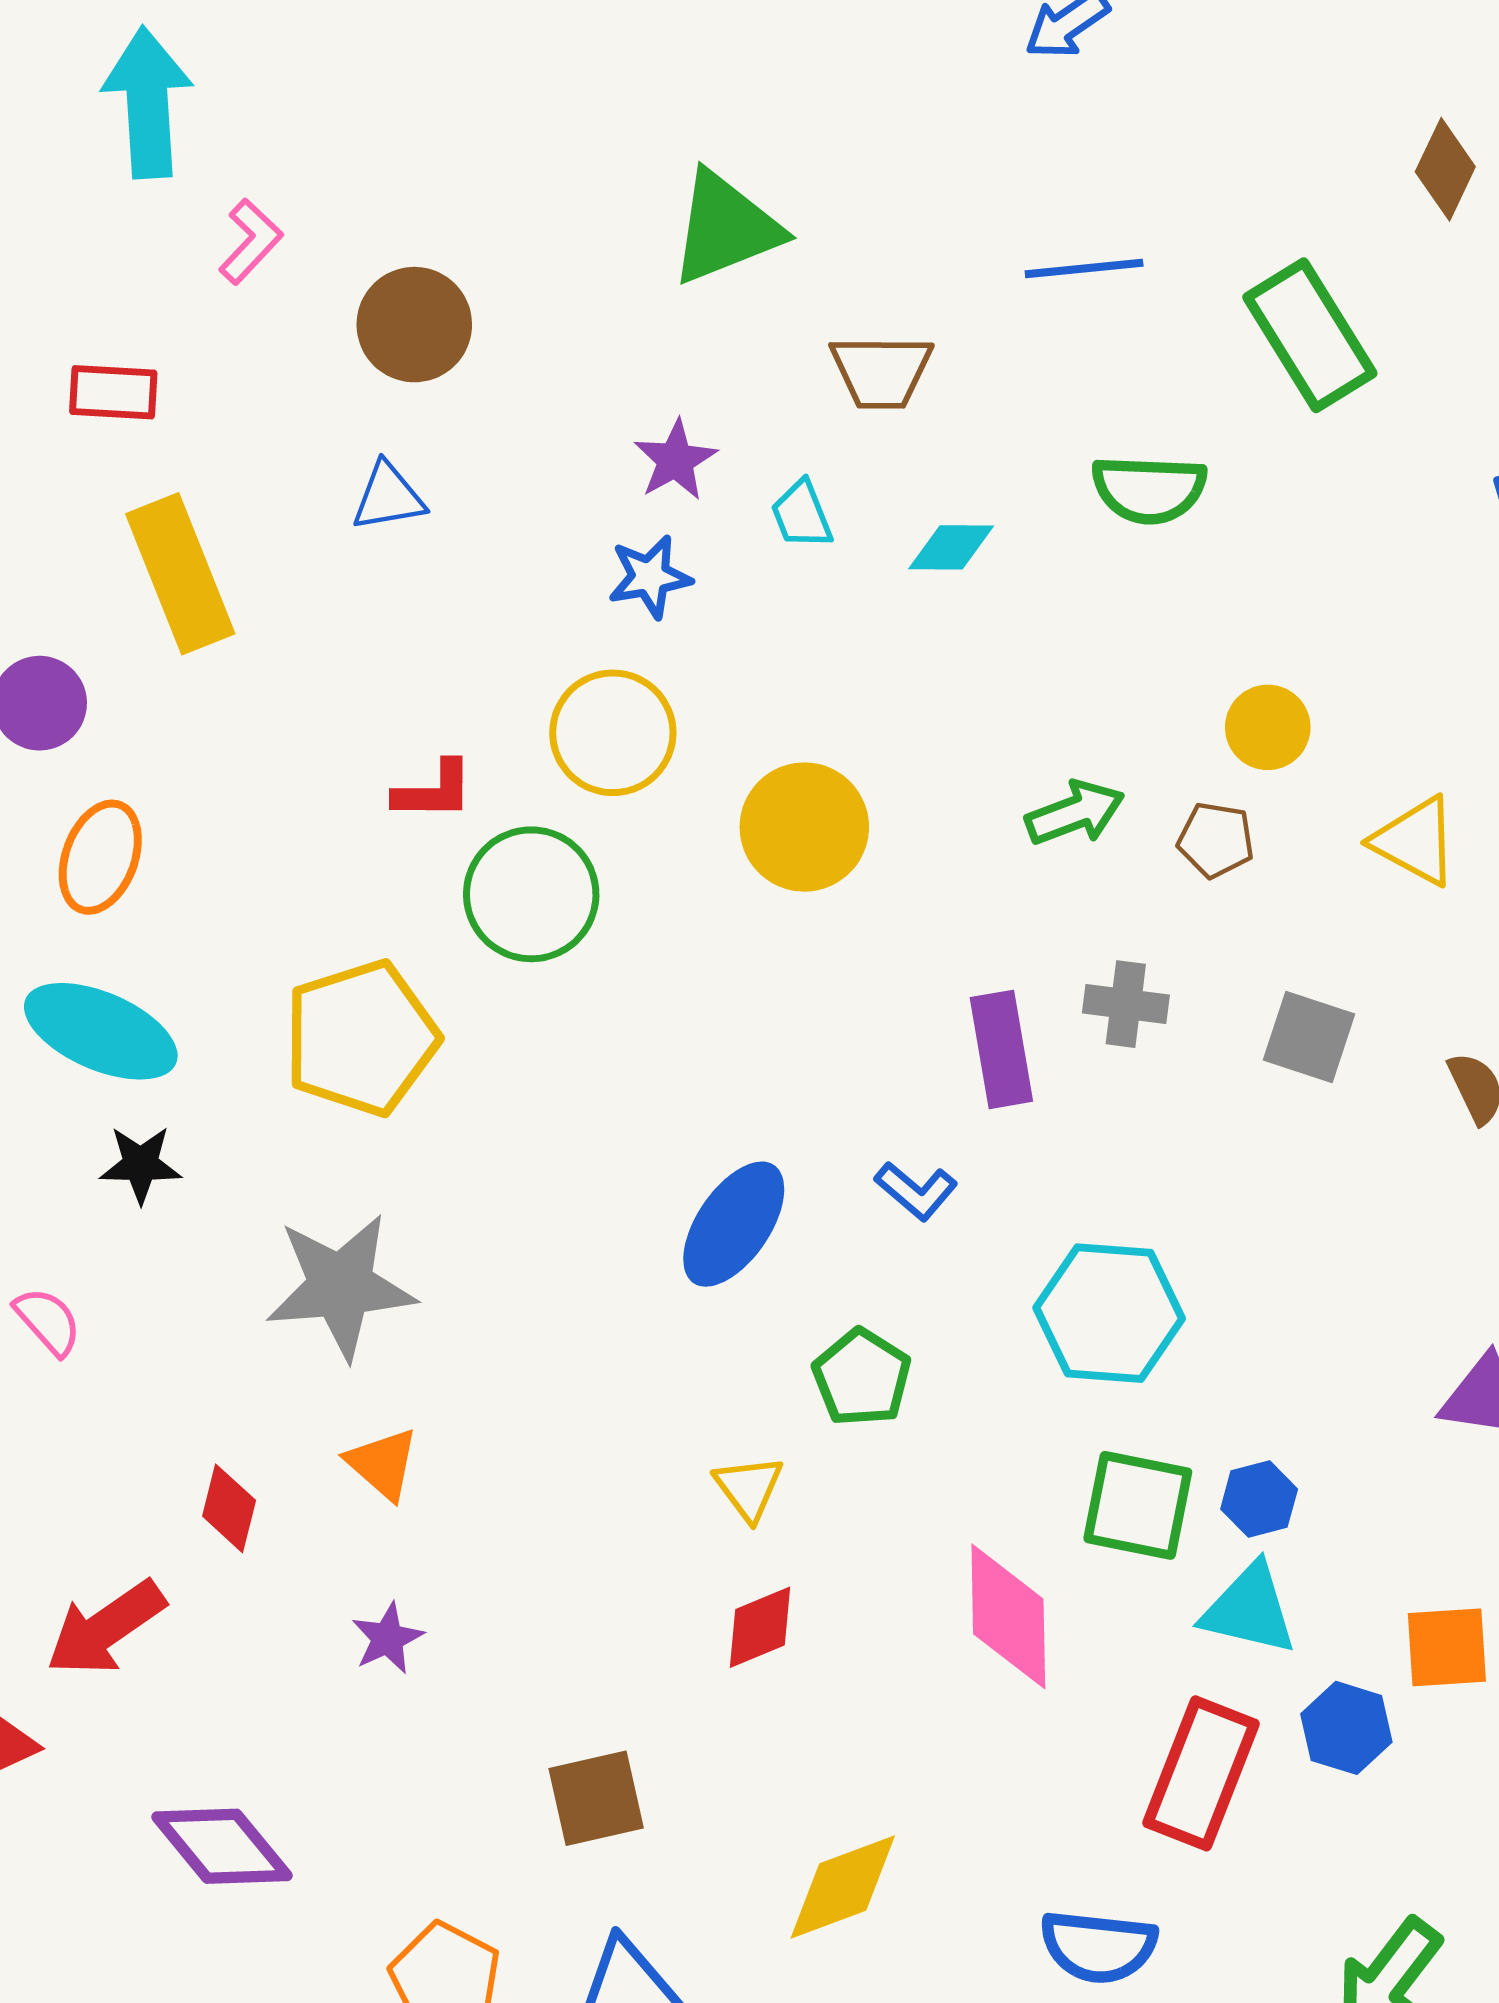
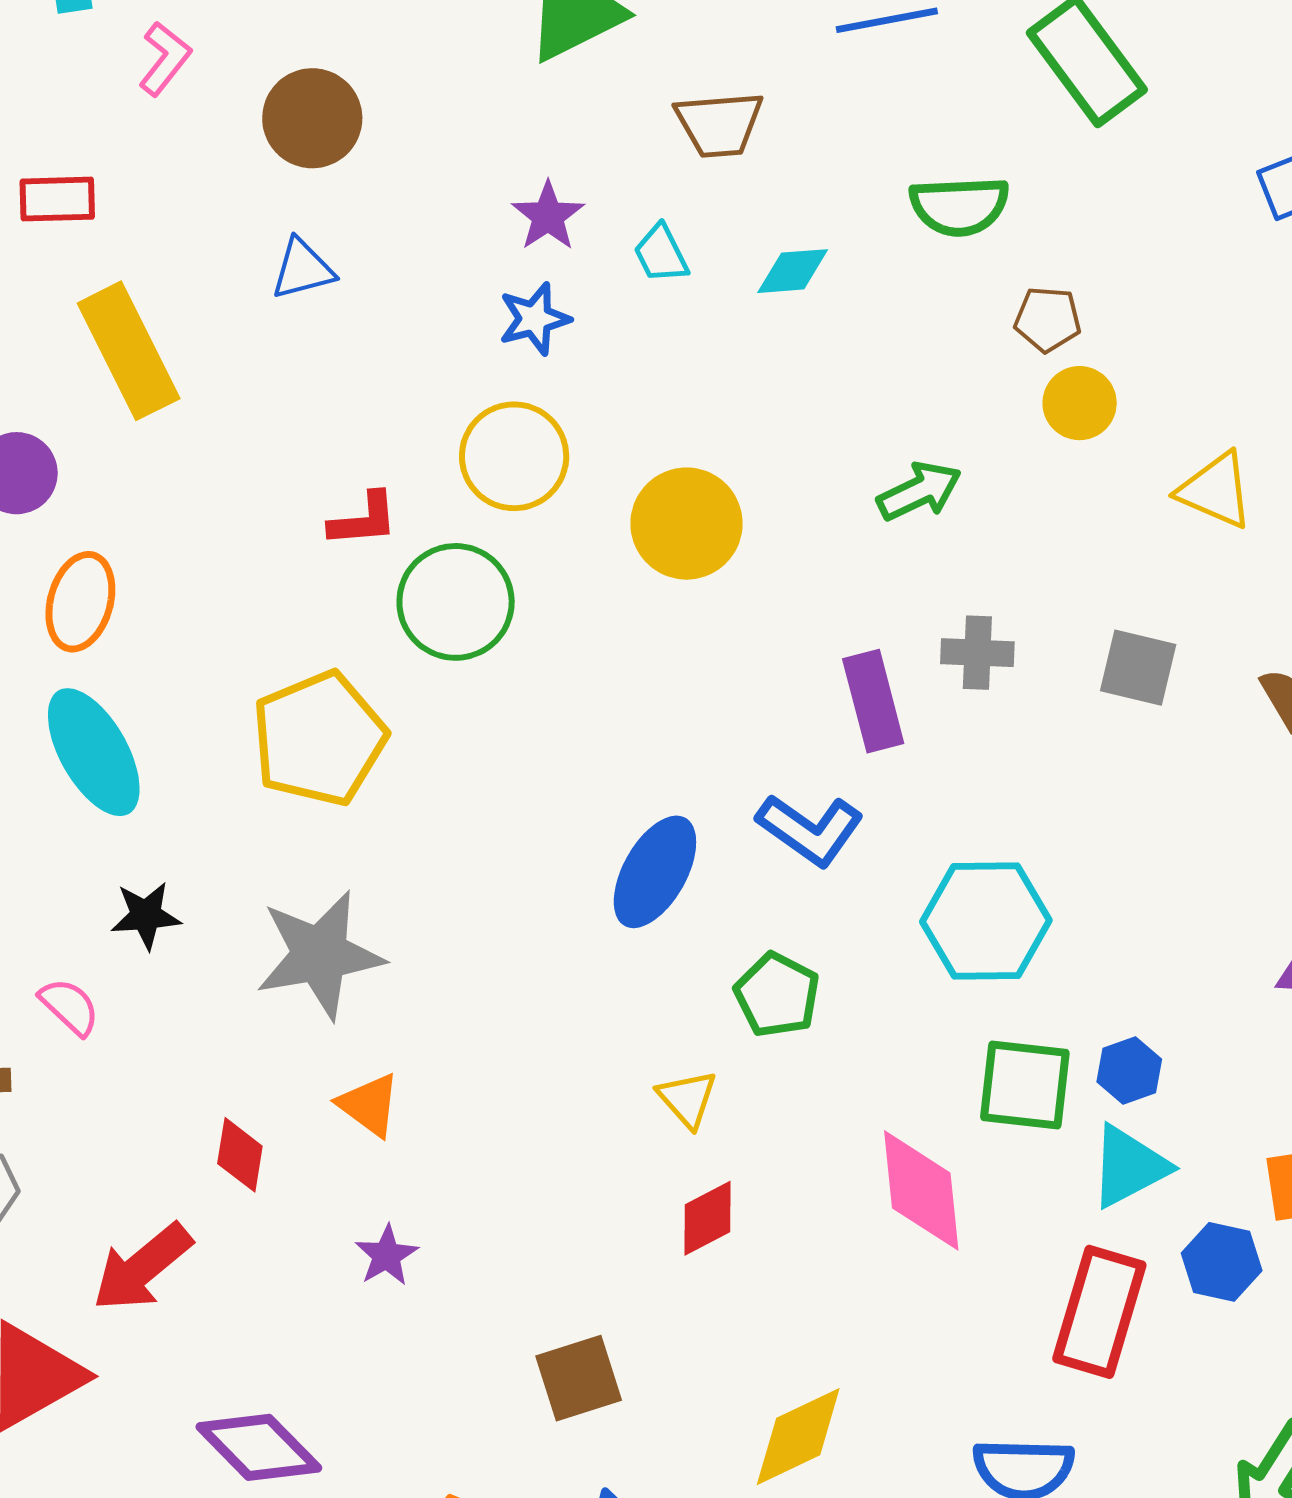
brown pentagon: (1216, 840) -> (1048, 319), moved
cyan ellipse: (101, 1031) -> (94, 752), turned 42
black star: (141, 1164) -> (146, 915), moved
blue L-shape: (916, 1191) -> (810, 830), size x1.5
cyan triangle: (1249, 1609) -> (1129, 1167), turned -36

